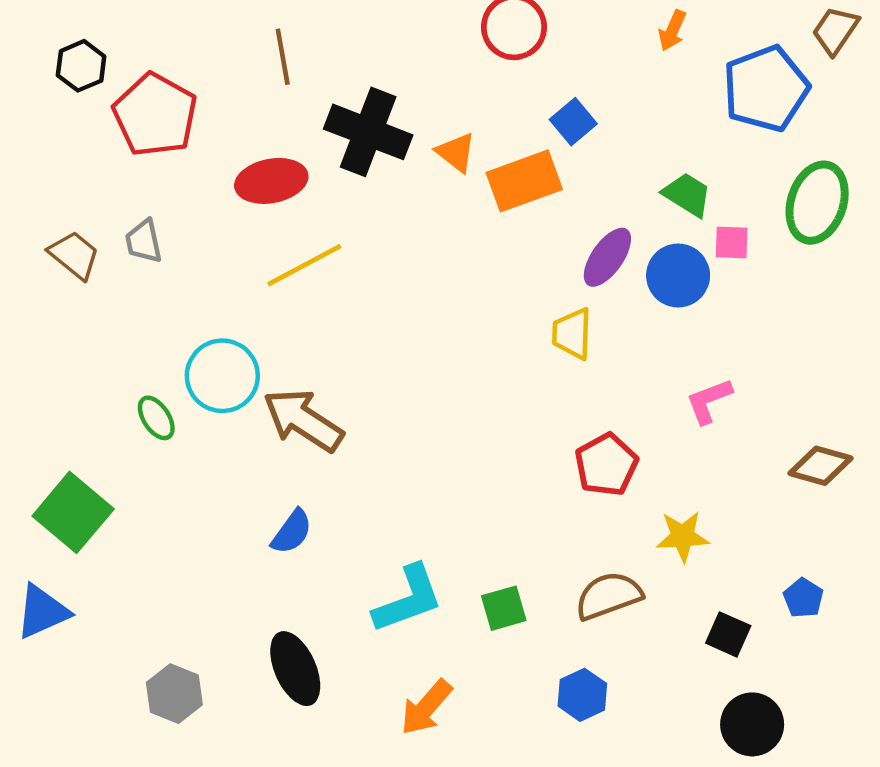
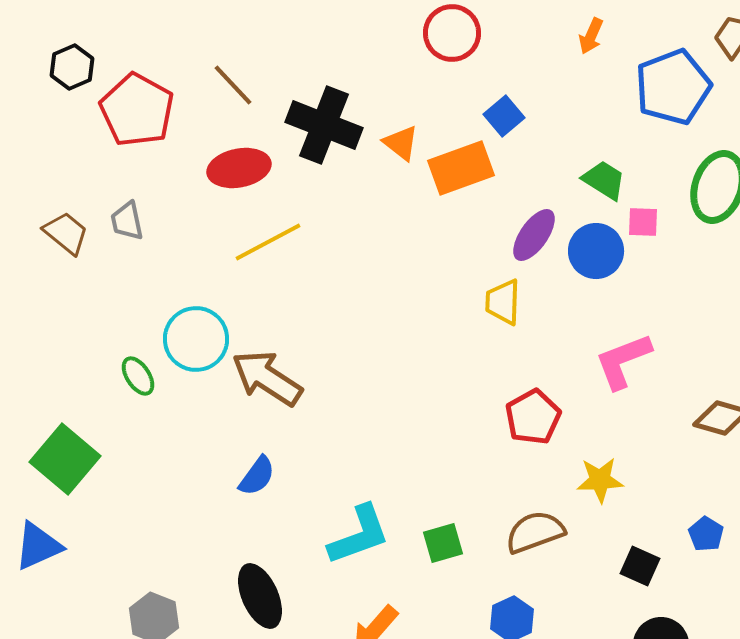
brown line: (283, 57) -> (233, 85), moved, turned -33
pink L-shape: (709, 401) -> (623, 361), size x1.4

